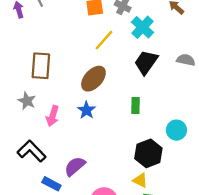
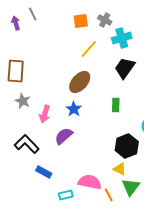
cyan cross: (143, 27) -> (122, 38), turned 30
brown rectangle: (41, 66) -> (16, 71), moved
purple semicircle: (75, 166) -> (64, 136), moved

